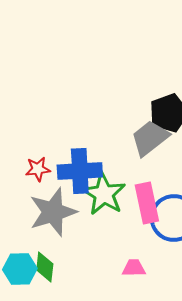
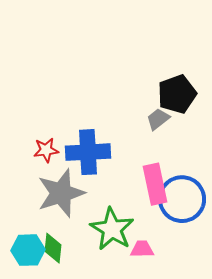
gray trapezoid: (150, 138) -> (158, 119), size x0.6
green star: (104, 194) -> (112, 229), moved

